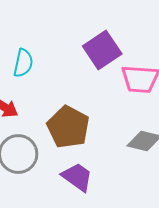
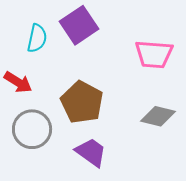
purple square: (102, 50) -> (79, 25), moved

